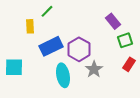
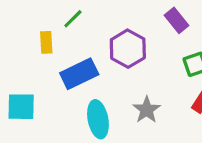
purple rectangle: (113, 21) -> (176, 20), moved
purple hexagon: (79, 49) -> (128, 49), moved

